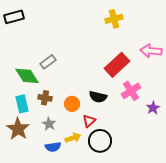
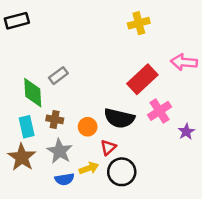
green diamond: (27, 76) -> (33, 93), turned 30
black semicircle: (98, 97) -> (119, 118), size x1.4
gray star: (49, 124) -> (60, 151), size x1.5

